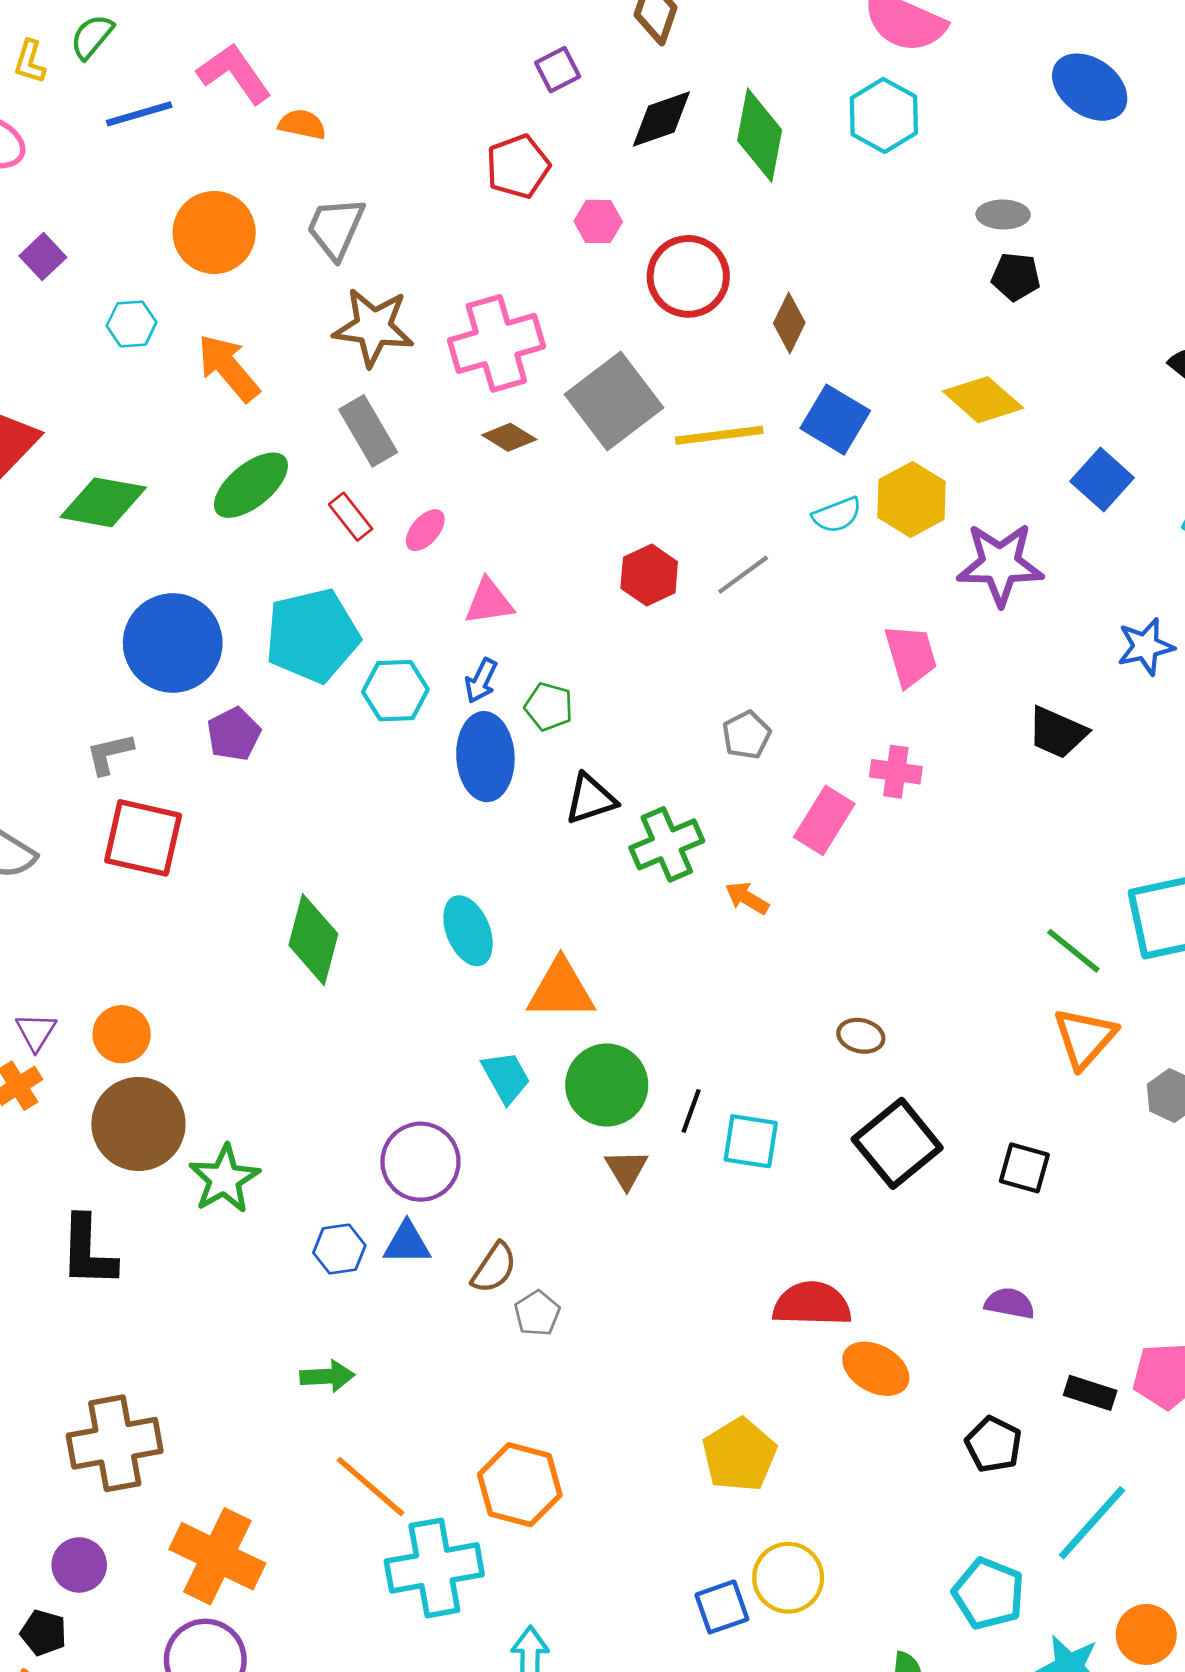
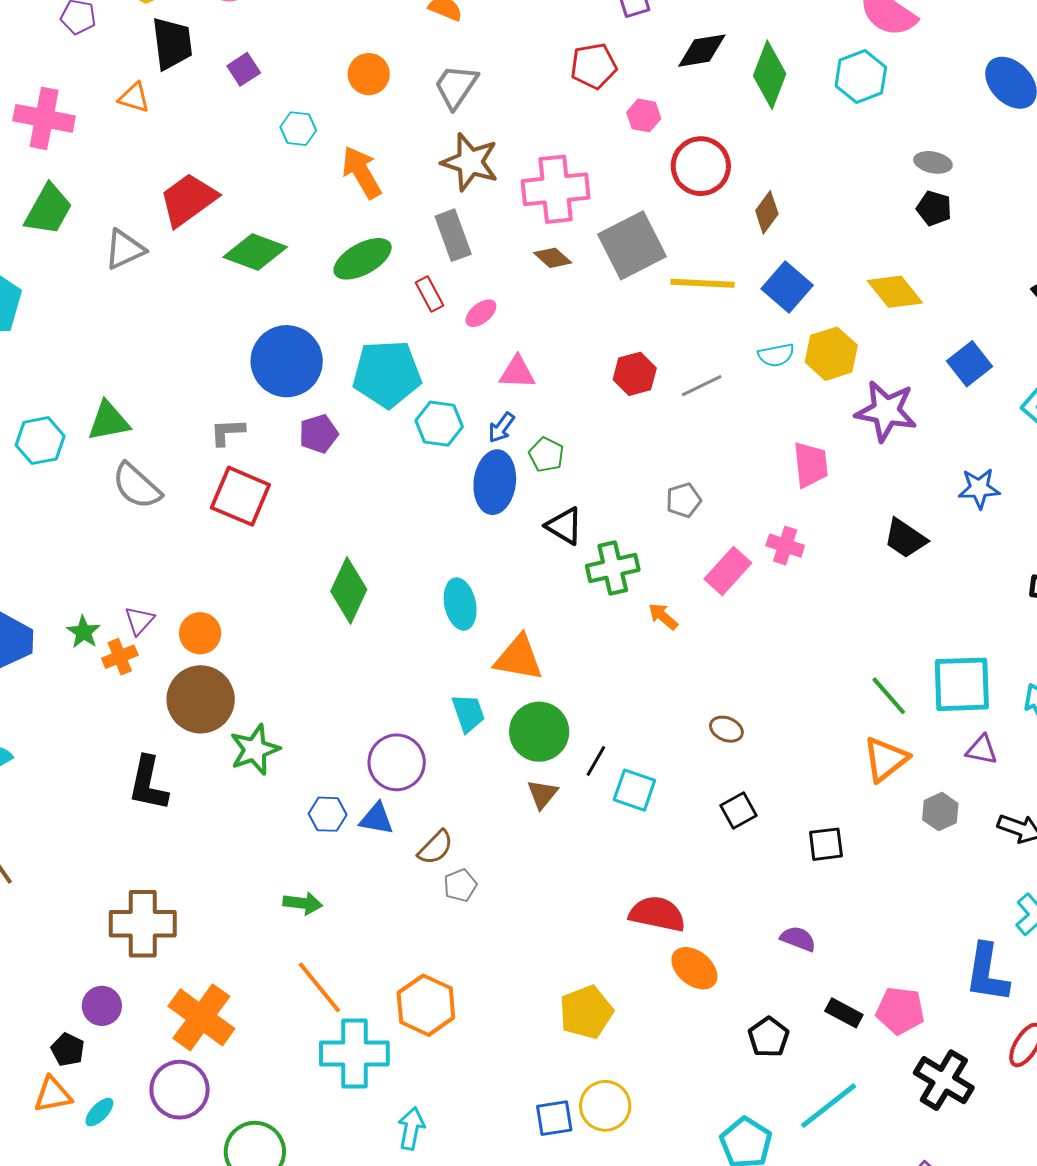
orange circle: (214, 232) -> (369, 74), size x0.7
black triangle: (591, 799) -> (564, 526), turned 39
black square: (897, 1143) -> (738, 810), size x0.6
black square: (1024, 1168) -> (826, 844), turned -33

